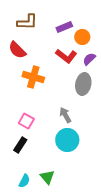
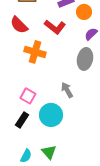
red L-shape: (66, 56) -> (55, 27), moved
cyan circle: (67, 140) -> (51, 115), moved

